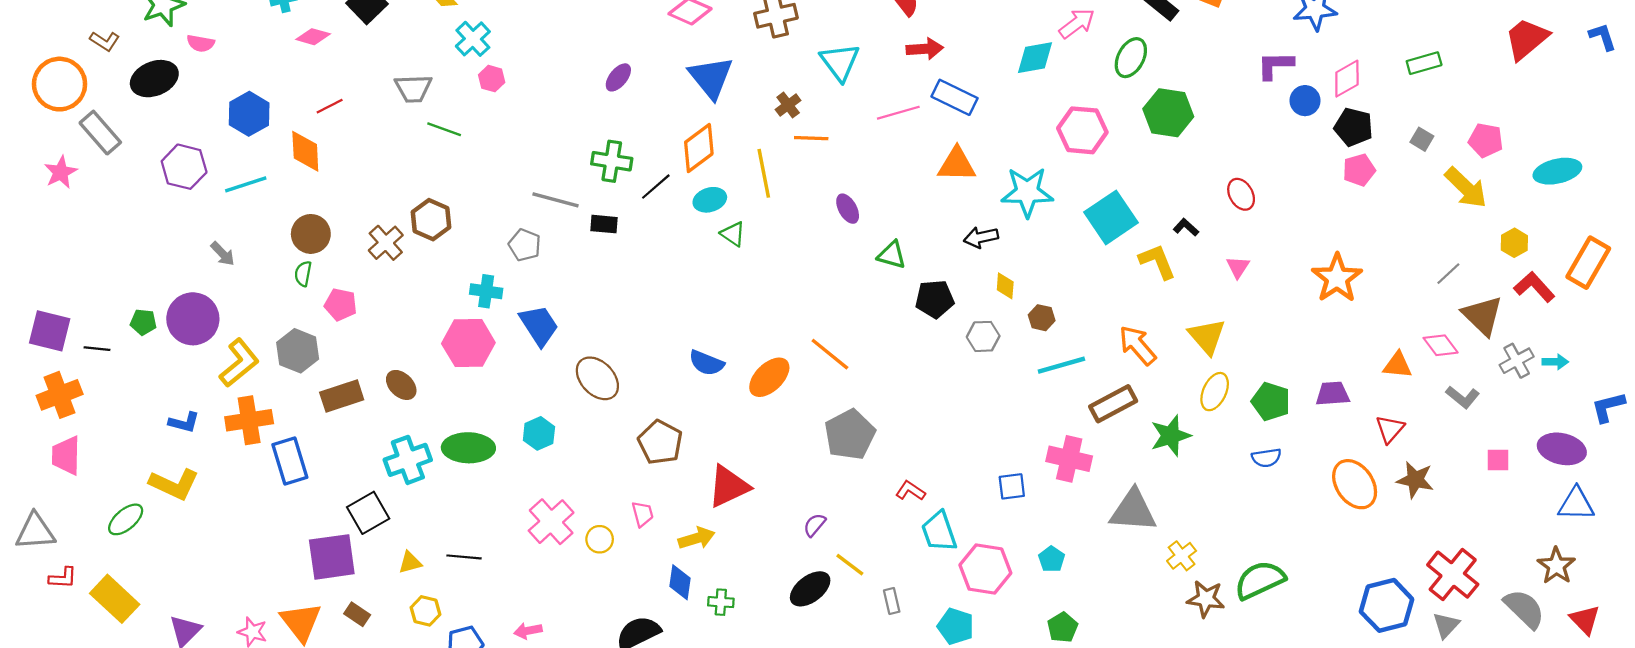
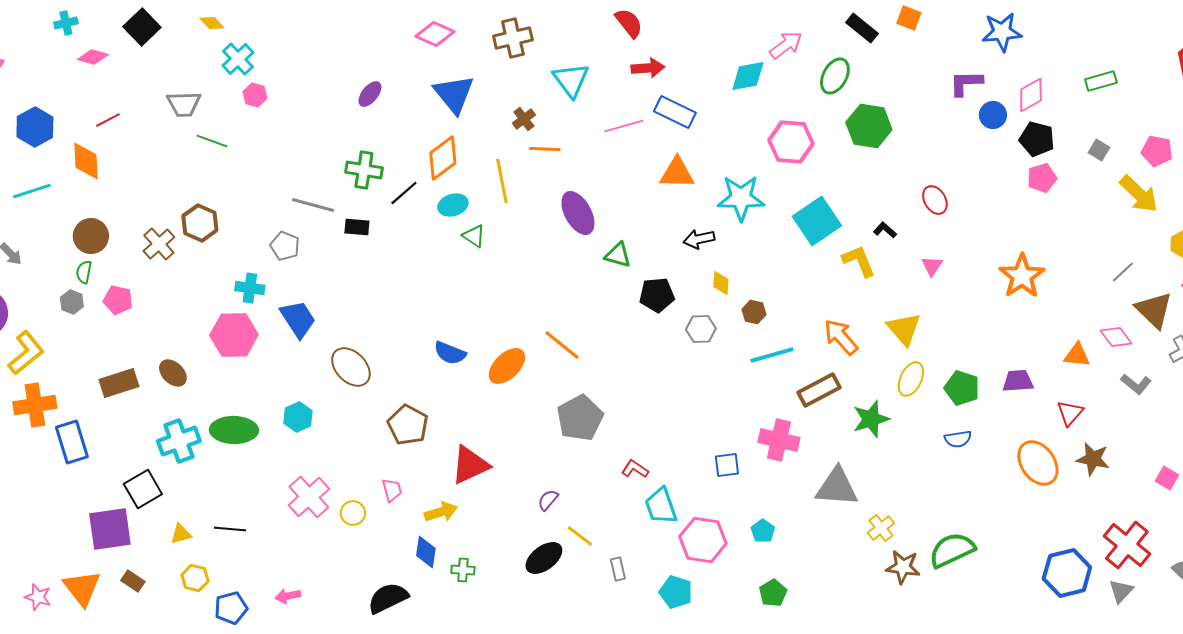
purple ellipse: (848, 209) -> (578, 213), size x1.6
gray hexagon: (298, 351) -> (72, 302), moved, size x0.6
pink square: (1498, 460) -> (1167, 478), moved, turned 30

